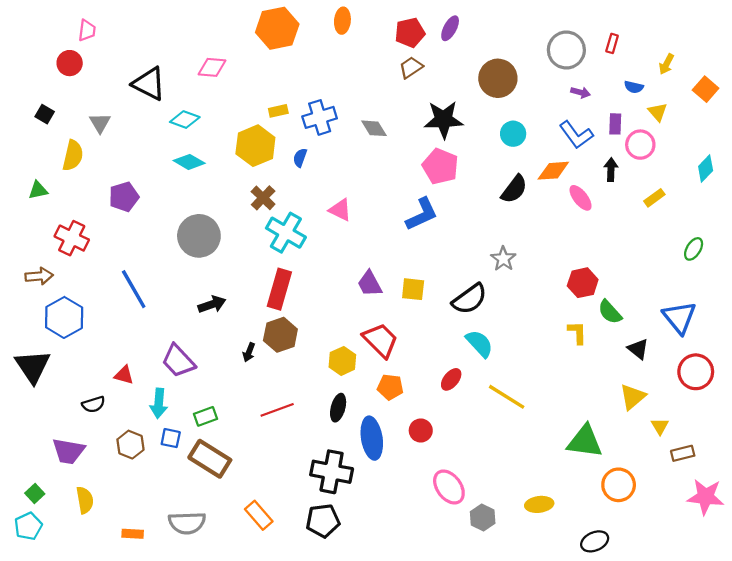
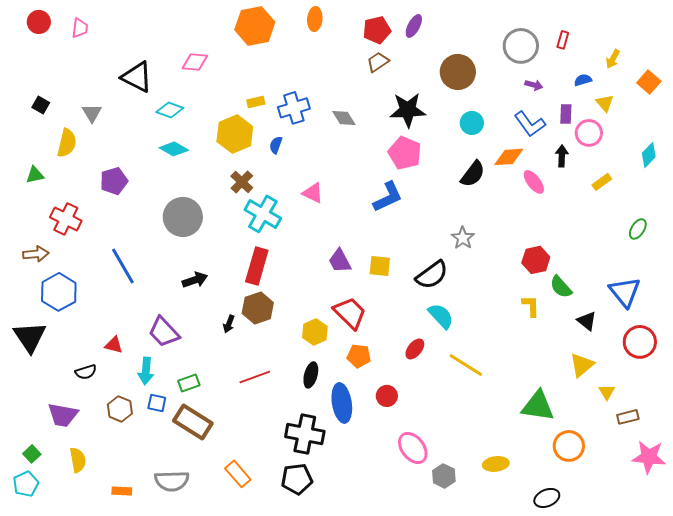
red circle: (70, 63) -> (39, 22), moved
blue semicircle: (634, 87) -> (583, 80), turned 150

